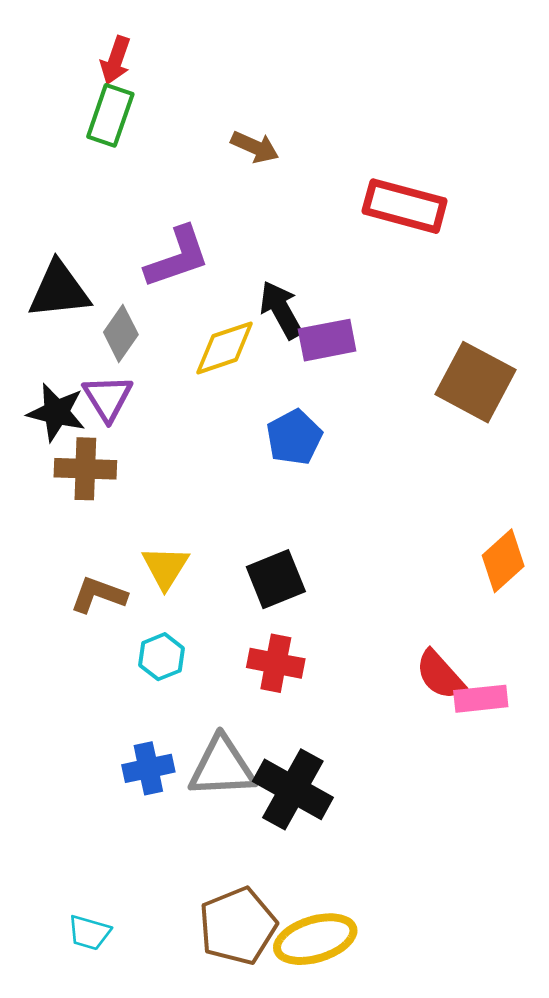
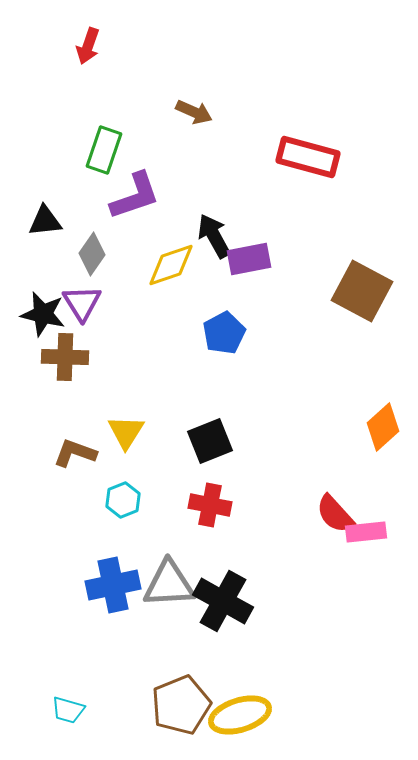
green rectangle: (110, 115) -> (104, 150), moved
black triangle: (59, 290) -> (45, 221), size x0.7
blue cross: (148, 768) -> (113, 585), size x1.4

